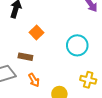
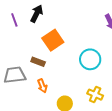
orange square: (36, 33) -> (53, 40), size x1.5

